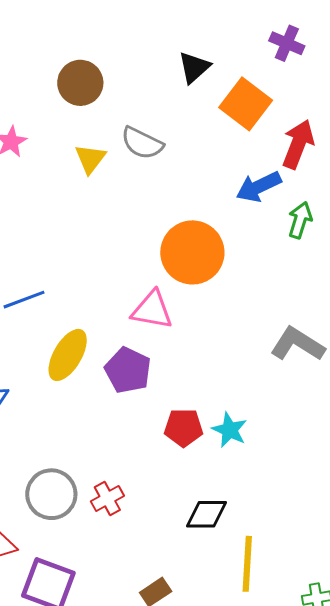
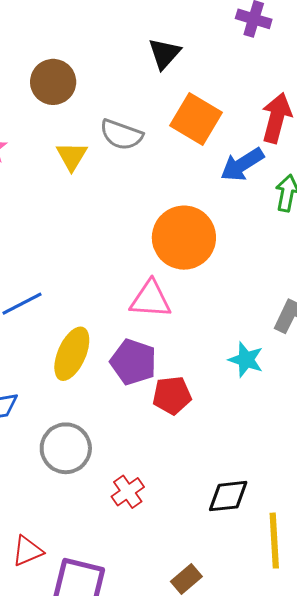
orange square: (246, 104) -> (196, 119), moved
red pentagon: (184, 428) -> (172, 395), moved
cyan star: (230, 430) -> (246, 360), moved
gray circle: (51, 494) -> (66, 448), moved

